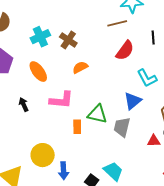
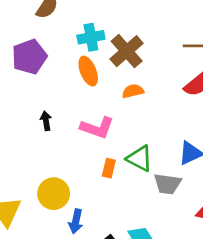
brown cross: (68, 40) -> (127, 51), size x1.4
orange ellipse: (38, 72) -> (88, 71), moved
gray trapezoid: (122, 127) -> (167, 184), turned -110

